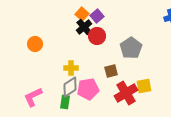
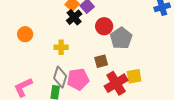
red circle: (97, 36) -> (104, 26), moved
yellow cross: (71, 68) -> (61, 47), moved
gray diamond: (70, 87) -> (60, 77), turned -40

